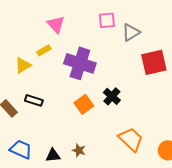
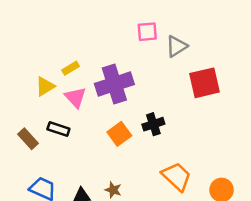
pink triangle: (56, 24) -> (75, 97), moved
purple cross: (80, 63) -> (114, 84), turned -36
black cross: (112, 96) -> (153, 124), turned 30

